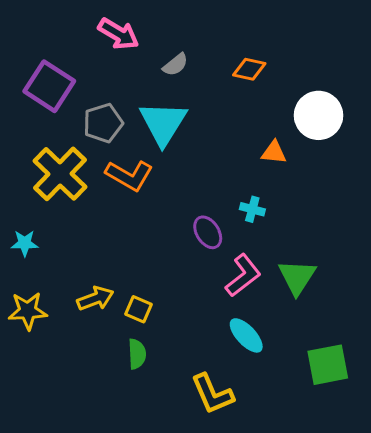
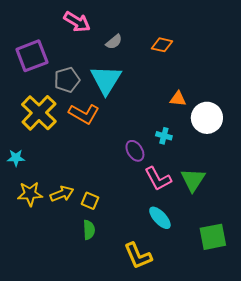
purple square: (49, 86) -> (32, 56), turned 36
white circle: (319, 115) -> (207, 118), moved
pink L-shape: (243, 275) -> (158, 179), turned 100
yellow star: (28, 311) -> (30, 194), moved

